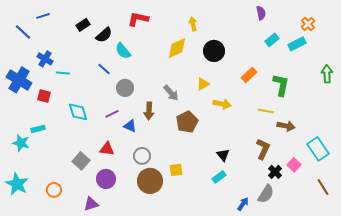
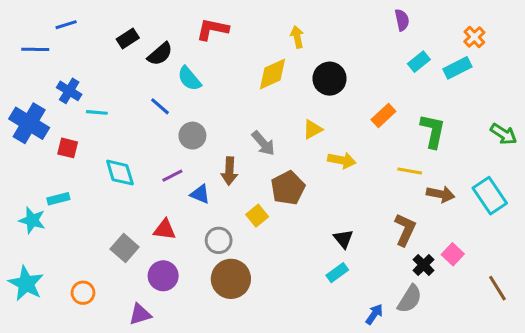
blue line: (23, 32) -> (35, 49), turned -42
green arrow: (327, 74) -> (504, 134), moved, turned 126
cyan rectangle: (318, 149) -> (490, 196), moved
yellow square: (176, 170) -> (257, 216), moved, turned -32

